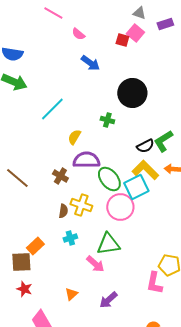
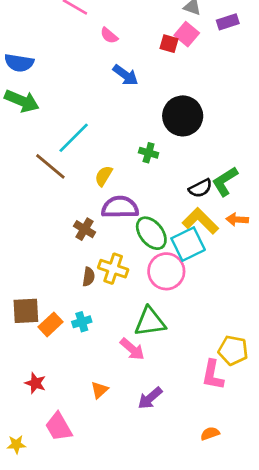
brown line: (17, 178) -> (50, 166), moved
cyan cross: (70, 238) -> (82, 322), moved
brown square: (21, 262) -> (26, 311), moved

